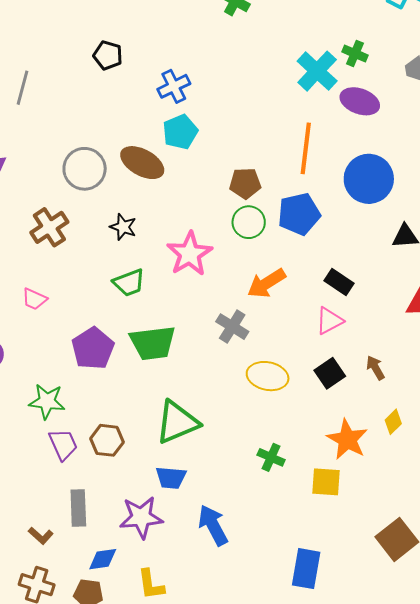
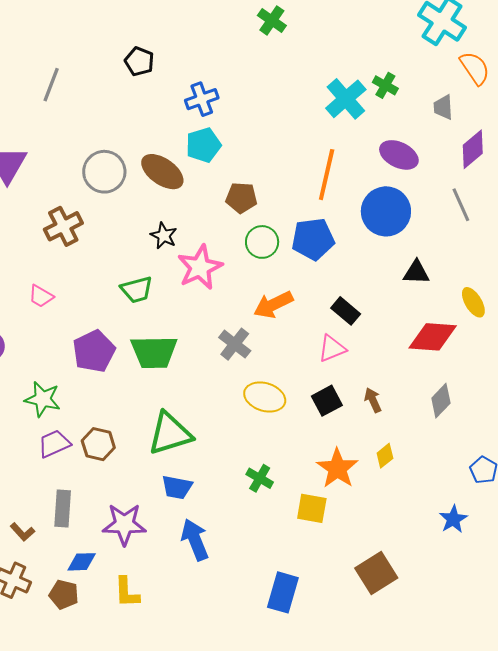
purple ellipse: (360, 101) -> (399, 155), moved
brown pentagon: (245, 183) -> (241, 198), moved
black star: (123, 227) -> (164, 236), moved
purple trapezoid: (63, 445) -> (54, 444), turned -96
blue trapezoid: (171, 478) -> (177, 487), moved

